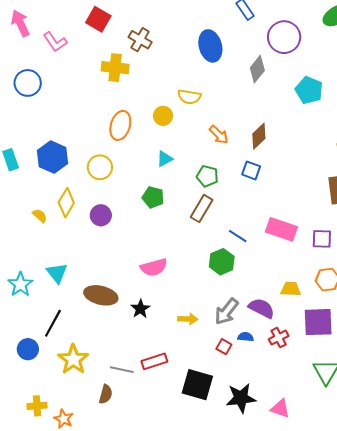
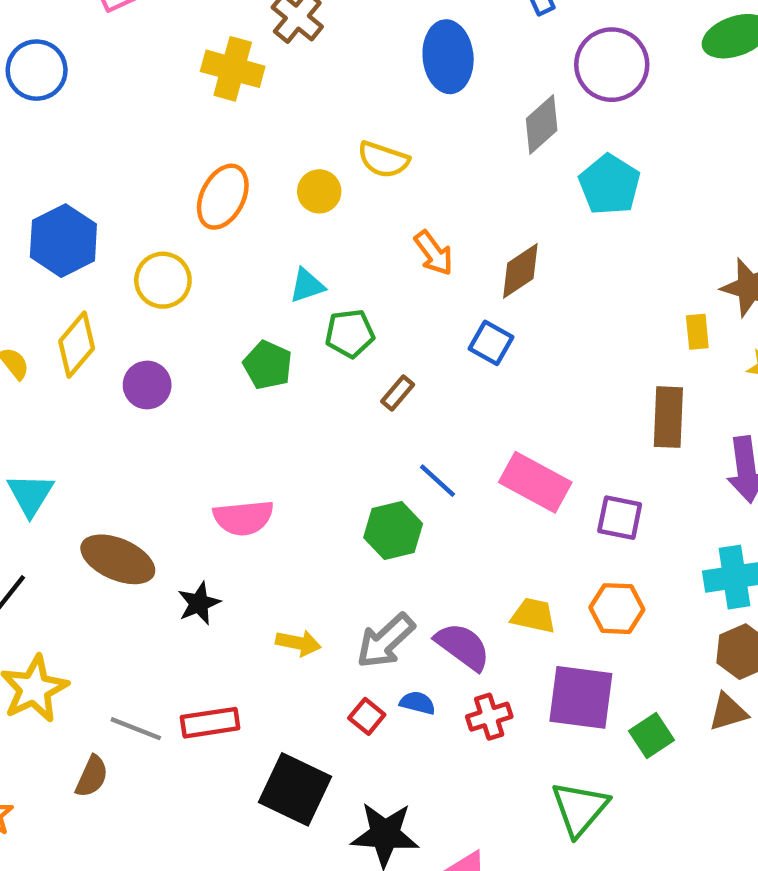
cyan pentagon: (309, 90) -> (610, 185), moved
green pentagon: (207, 176) -> (350, 333), moved, turned -30
brown rectangle: (202, 208) -> (398, 393), moved, size x0.6

